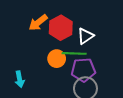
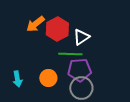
orange circle: (57, 59) -> (48, 78), moved

